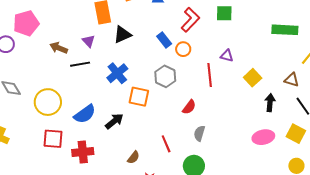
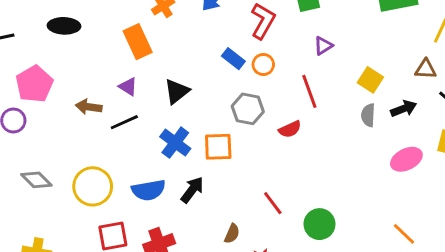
black triangle: (122, 35) -> (177, 91), moved
purple triangle: (227, 56) -> (323, 46), moved, turned -32
blue cross: (117, 73) -> (175, 143), moved
black arrow: (270, 103) -> (404, 109), turned 78
red semicircle: (189, 107) -> (290, 129), moved, turned 42
blue semicircle: (85, 114) -> (149, 190), turned 40
gray semicircle: (199, 133) -> (368, 115), moved

